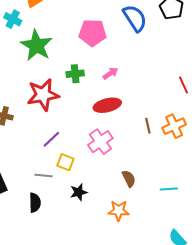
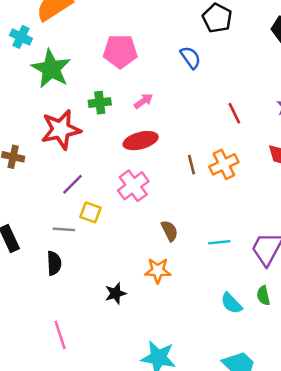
blue semicircle: (135, 18) -> (190, 58), moved, size x0.7
black star: (79, 192) -> (115, 293), moved

